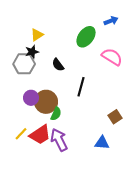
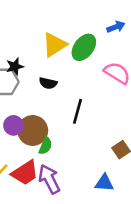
yellow triangle: (37, 35) -> (54, 45), moved, size x1.5
black semicircle: (58, 65) -> (48, 83), turned -40

